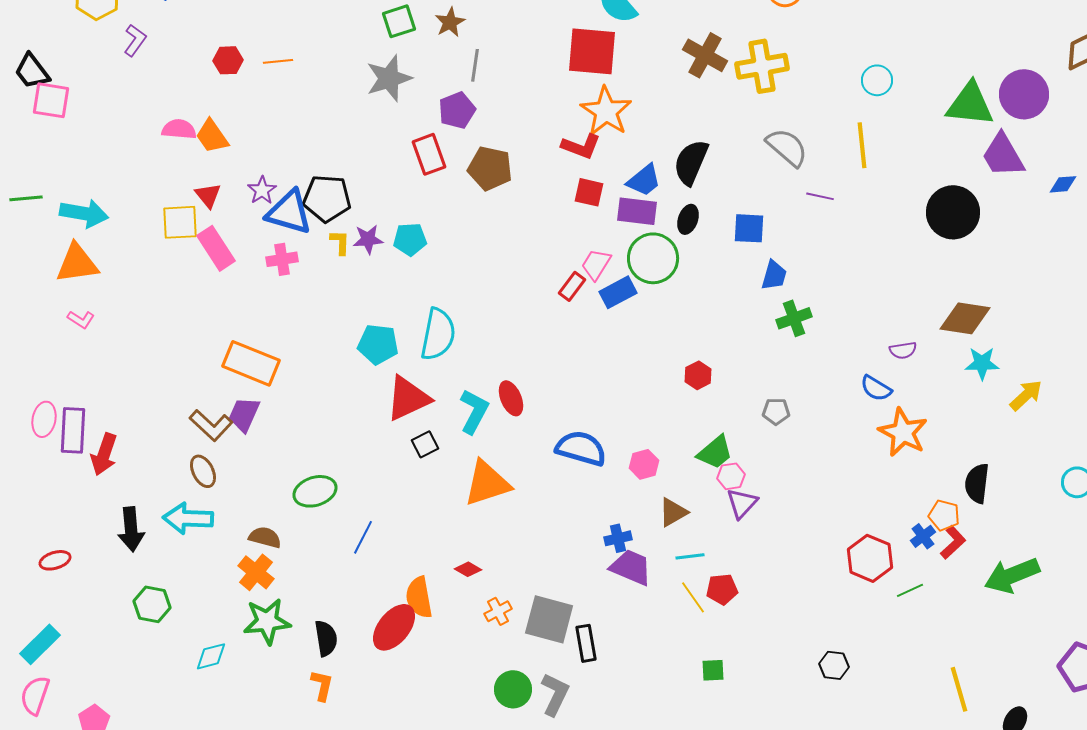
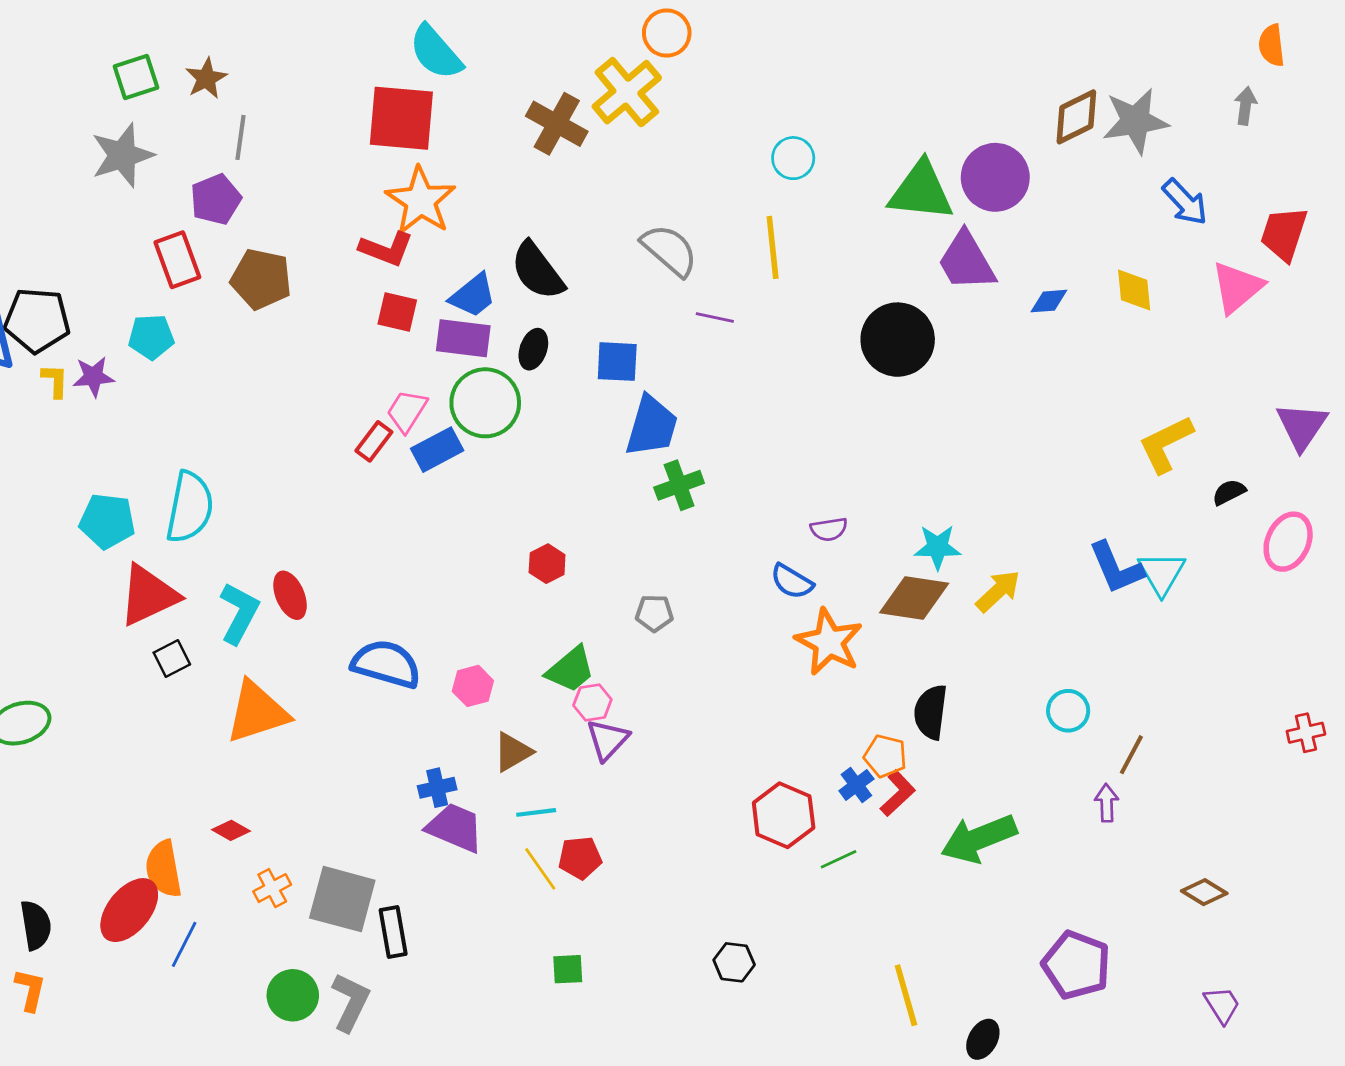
yellow cross: (762, 66) -> (627, 92), moved, turned -30
black semicircle: (691, 162) -> (537, 271), turned -60
cyan pentagon: (410, 239) -> (151, 337), moved
blue trapezoid: (774, 275) -> (652, 426), size x1.5
brown diamond: (965, 318) -> (914, 598), moved
blue line: (363, 537) -> (184, 944), moved

